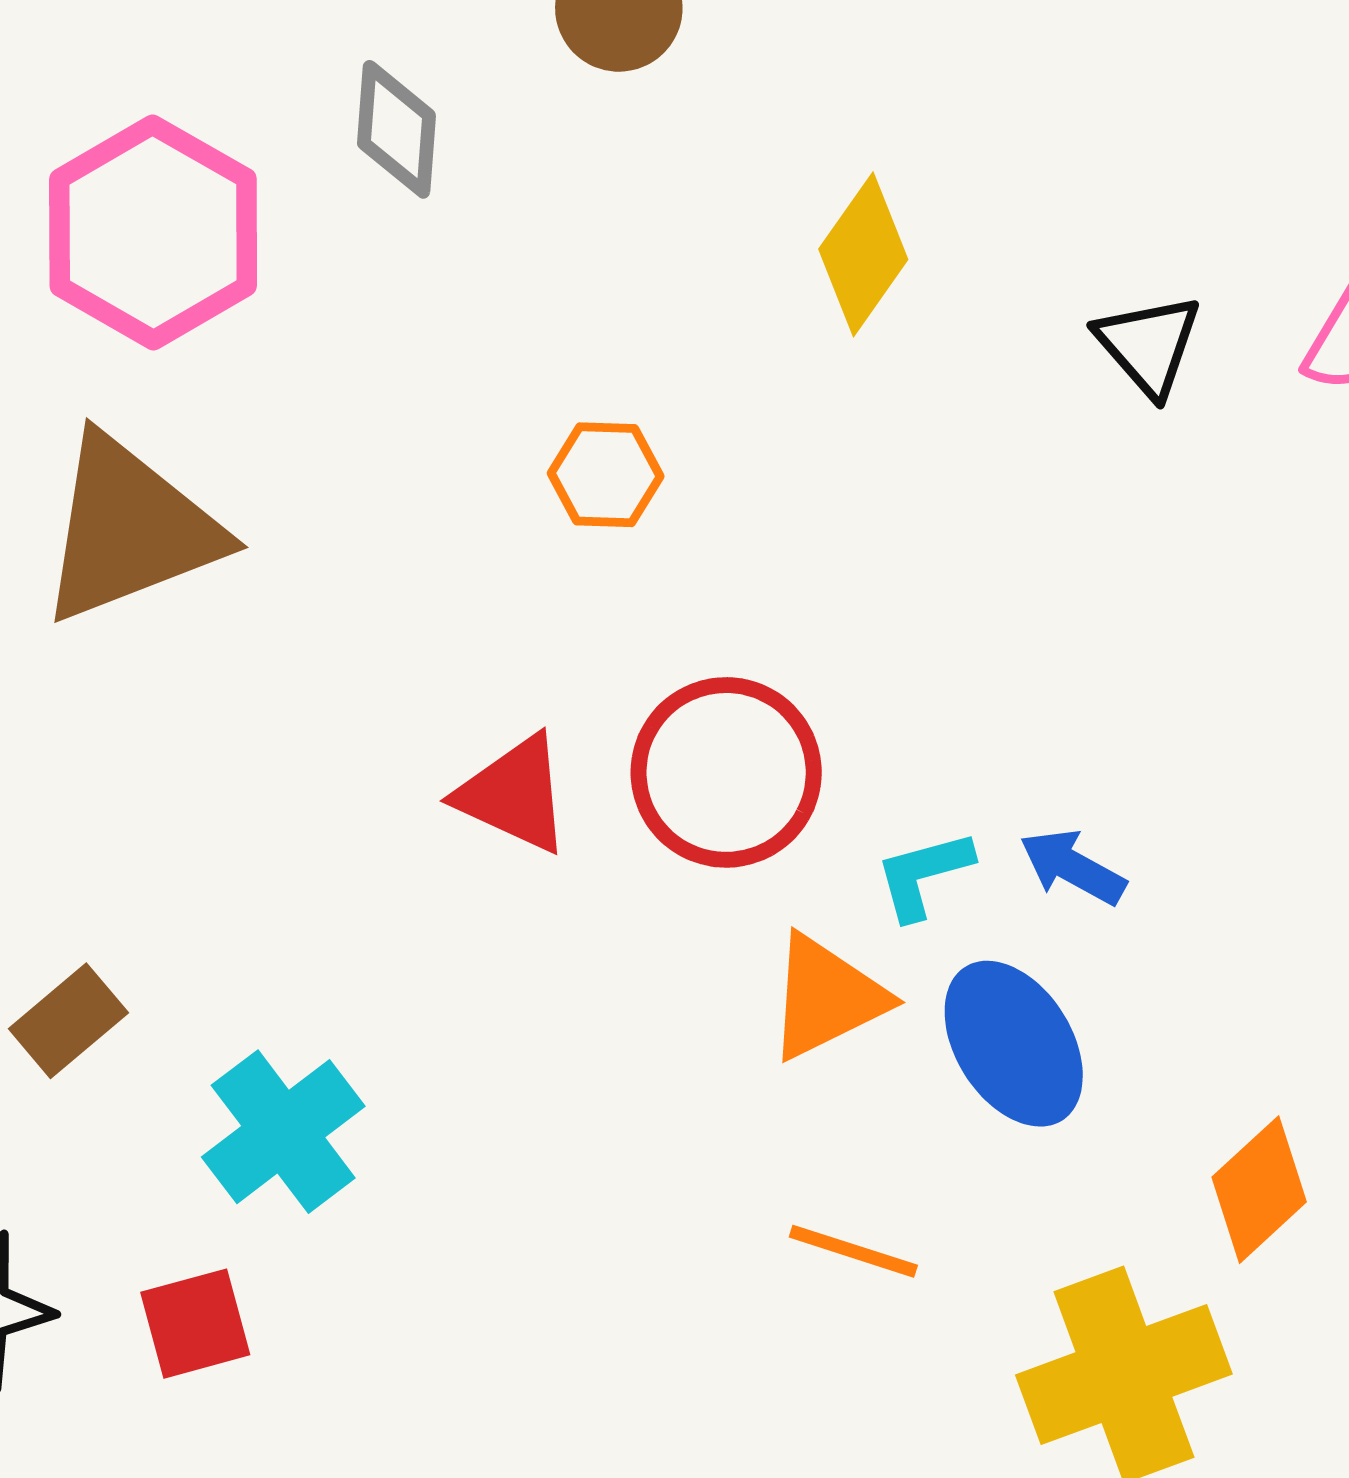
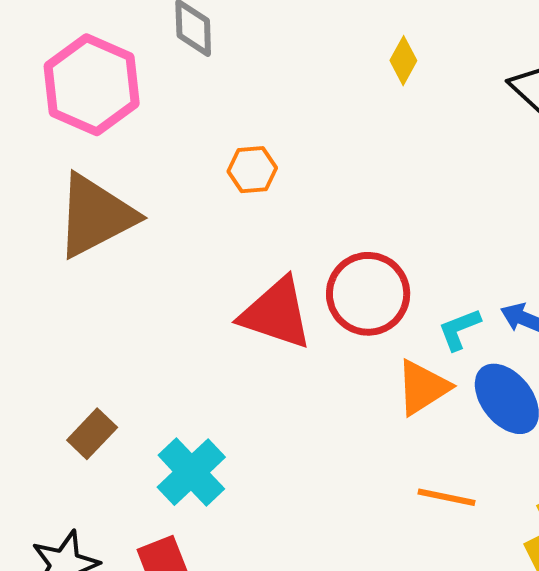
yellow diamond: (863, 254) -> (403, 61), size x0.7
orange hexagon: (606, 475) -> (252, 170), moved
red triangle: (514, 794) -> (276, 313), size x1.4

